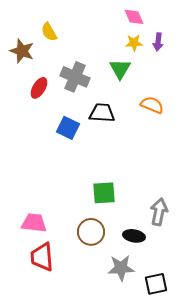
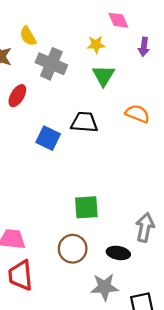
yellow star: (134, 43) -> (96, 45), moved
gray cross: (75, 77) -> (51, 64), moved

